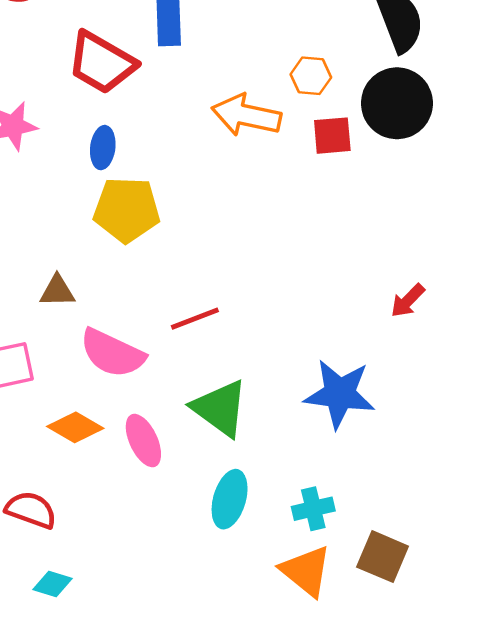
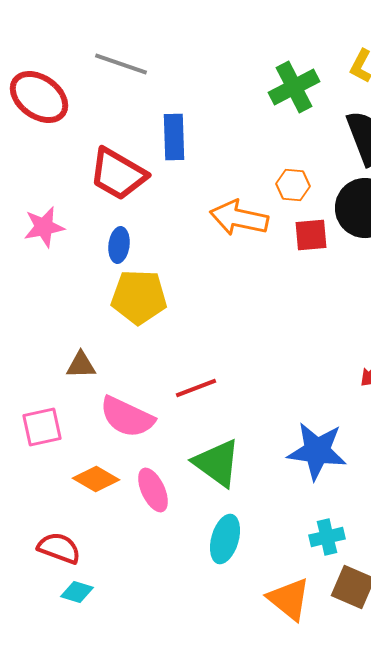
cyan cross: (313, 509) -> (327, 537), moved
cyan diamond: (53, 584) -> (77, 592), moved

